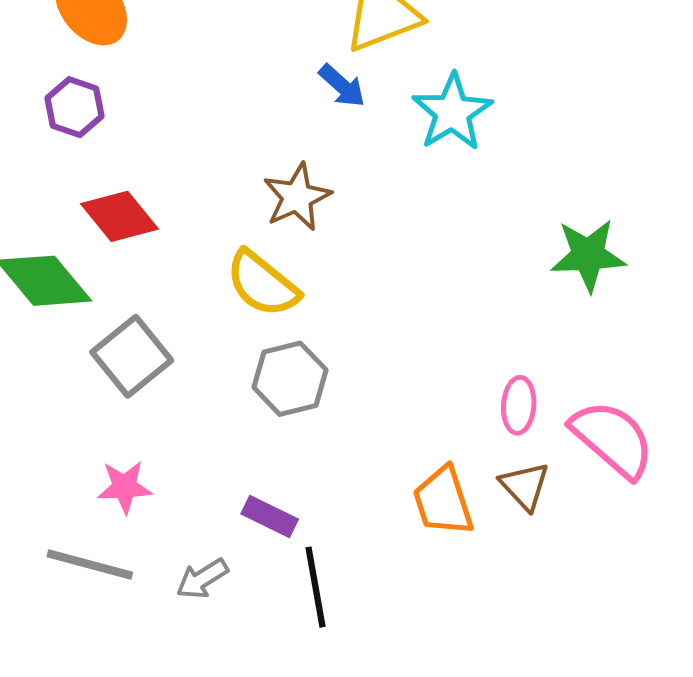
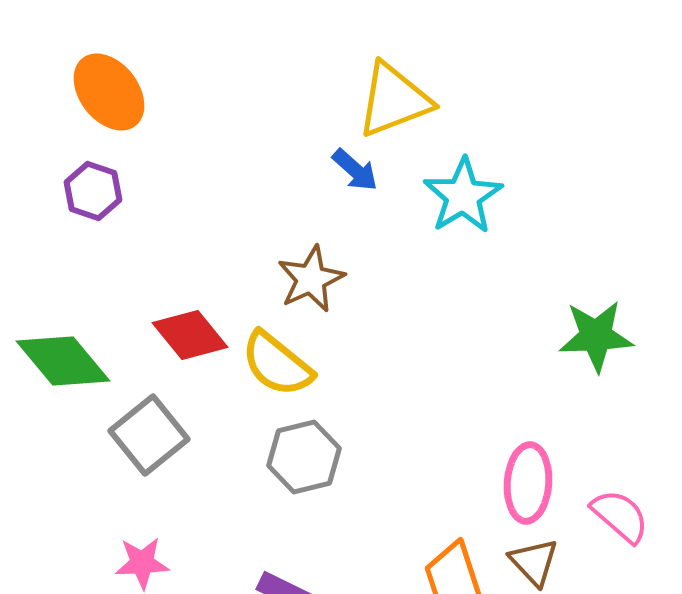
red diamond: (119, 216) -> (190, 335), moved
pink ellipse: (519, 405) -> (528, 483), size x1.4
pink semicircle: (613, 439) -> (620, 516), size x0.7

